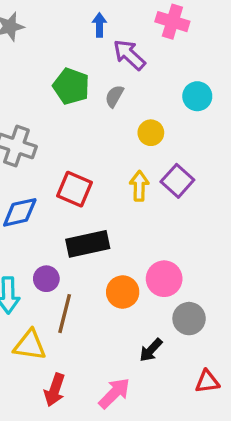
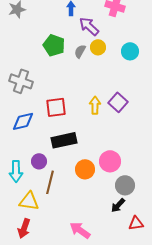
yellow circle: (151, 133) -> (98, 47), moved
red square: (75, 189) -> (56, 107), turned -30
black arrow: (151, 350) -> (118, 205), moved
red arrow: (55, 390) -> (24, 228), moved
pink arrow: (114, 393) -> (80, 230), turned -100

